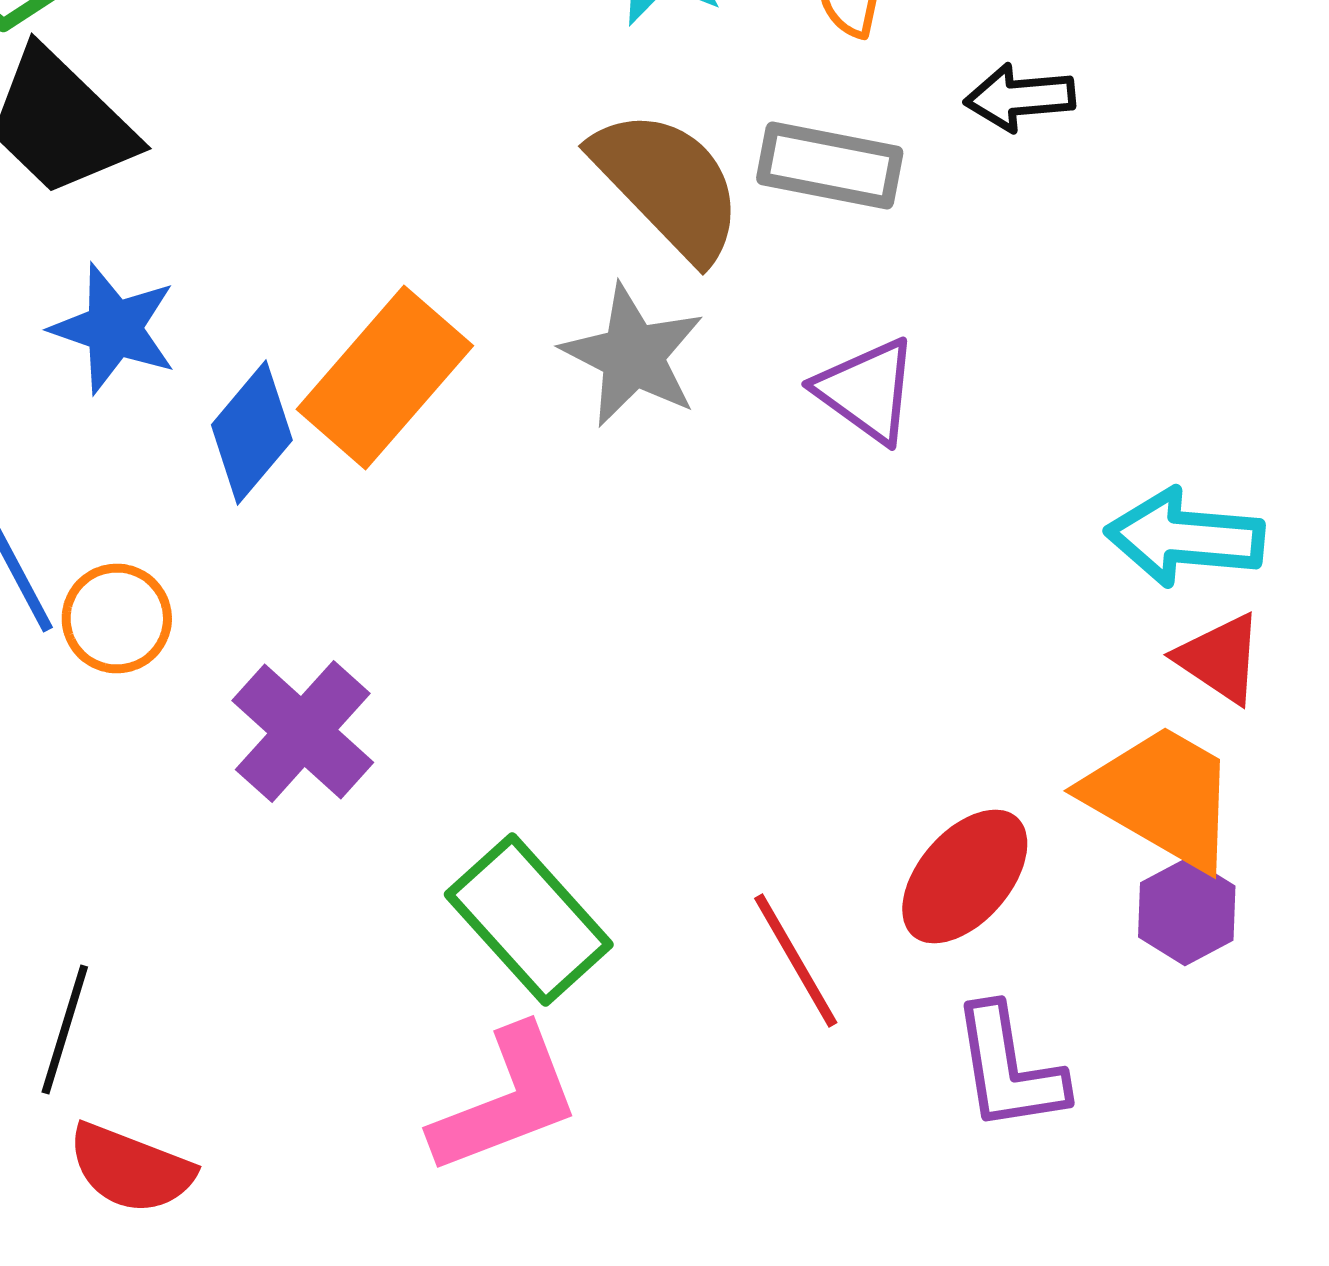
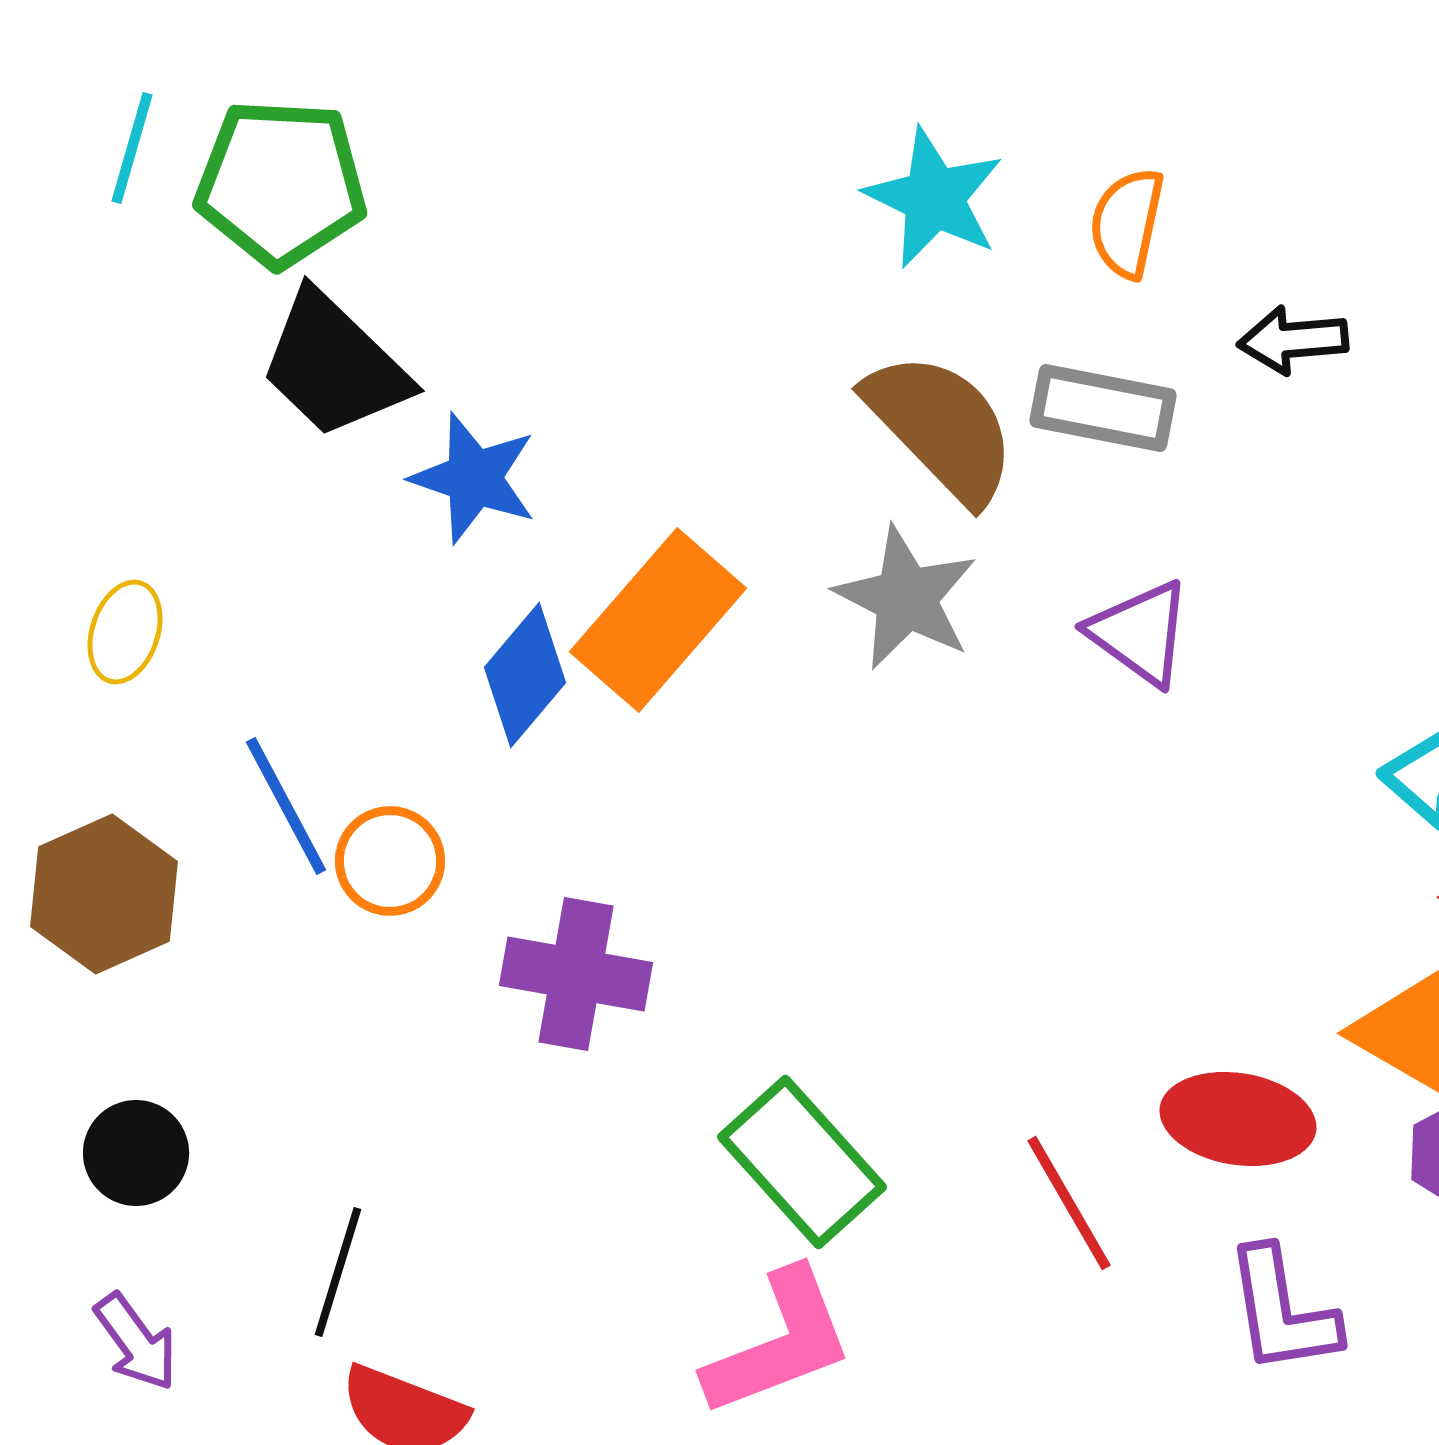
blue star: (114, 328) -> (474, 478), moved
purple cross: (303, 732) -> (576, 974), turned -32
red ellipse: (965, 876) -> (1238, 1119), turned 58

